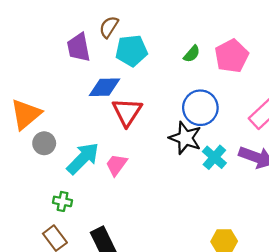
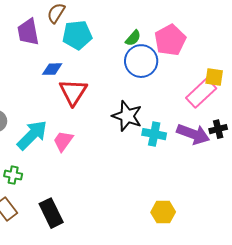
blue diamond: (104, 87) -> (52, 69), size x0.7
blue circle: (200, 108) -> (141, 61), moved
cyan cross: (214, 157) -> (154, 134), turned -30

